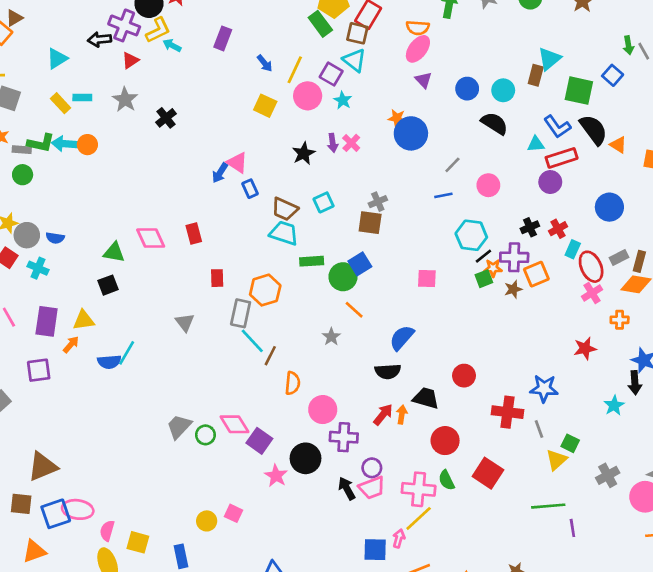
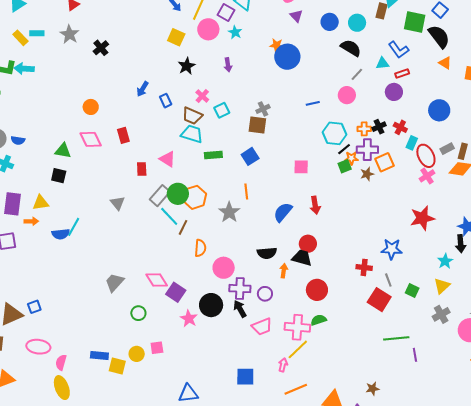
black semicircle: (594, 130) -> (439, 36), moved
pink cross: (351, 143) -> (202, 96), moved
orange circle: (87, 145) -> (91, 107), moved
black star: (304, 153) -> (187, 66), moved
red rectangle: (562, 158) -> (402, 73), size x0.6
pink triangle: (237, 163) -> (167, 159), moved
gray line: (452, 165) -> (357, 74), moved
red cross: (558, 229) -> (400, 127), turned -32
green circle: (343, 277) -> (178, 194), moved
black square: (108, 285) -> (59, 176), turned 35
orange hexagon: (265, 290) -> (195, 197), moved
orange line: (354, 310) -> (246, 191), turned 42
gray rectangle: (241, 313) -> (160, 196), turned 30
orange cross: (620, 320) -> (364, 129), moved
gray star: (331, 337) -> (229, 212), size x1.5
orange arrow: (71, 345) -> (31, 221), turned 48
red star: (585, 348) -> (422, 218), size x1.4
black semicircle: (388, 371) -> (267, 253), moved
red circle: (464, 376) -> (308, 244), moved
red cross: (507, 412) -> (364, 267), size x0.7
red arrow: (383, 415) -> (315, 205), moved, turned 132
green circle: (205, 435) -> (138, 313), moved
yellow triangle: (556, 460) -> (442, 286), moved
purple circle: (372, 468) -> (265, 294), moved
red square: (488, 473) -> (379, 300), moved
green semicircle: (446, 480) -> (319, 320), turned 98
black arrow: (347, 489) -> (240, 309), moved
pink square: (233, 513) -> (157, 348), turned -32
blue square: (56, 514) -> (34, 307), moved, size x0.6
yellow square: (138, 542) -> (117, 366), moved
blue square: (375, 550) -> (245, 377), moved
blue rectangle: (181, 556) -> (99, 356), moved, turned -72

